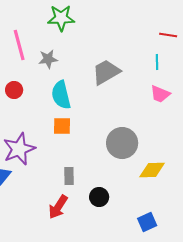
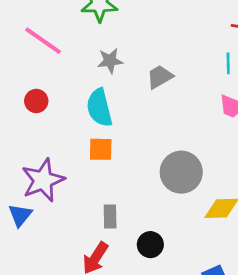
pink line: (19, 45) -> (43, 41), turned -40
gray star: (48, 59) -> (110, 61), moved
gray trapezoid: (106, 72) -> (160, 77), size x0.7

